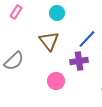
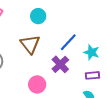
purple cross: (79, 61) -> (60, 64), turned -36

